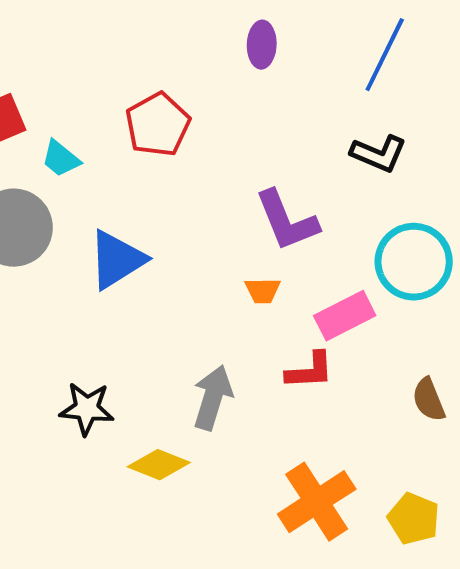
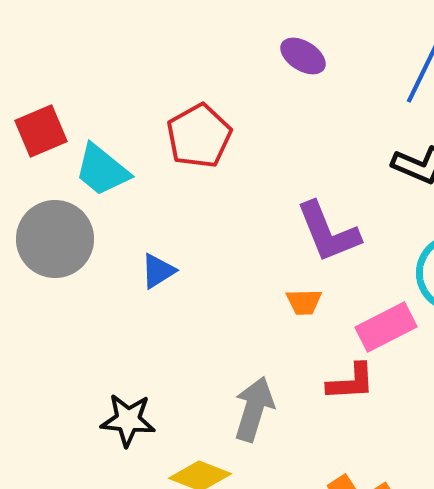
purple ellipse: (262, 45) -> (303, 56), turned -60
cyan trapezoid: (61, 159) -> (102, 170), size x1.4
blue triangle: (117, 260) -> (158, 271), size x0.6

